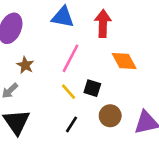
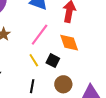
orange diamond: (124, 61) -> (69, 43), moved
black line: (72, 124) -> (32, 86), turned -32

